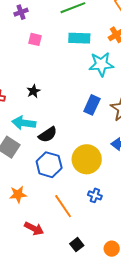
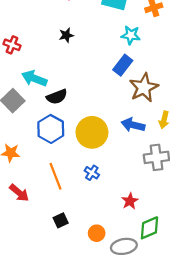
cyan star: (101, 64) -> (131, 35), size x0.7
black star: (33, 91) -> (66, 35), moved
blue rectangle: (92, 105) -> (123, 65), moved

